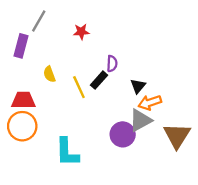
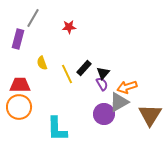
purple semicircle: (112, 64) -> (102, 84), moved, turned -32
black triangle: (138, 86) -> (103, 73), moved

